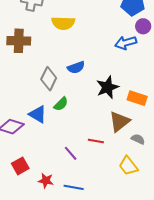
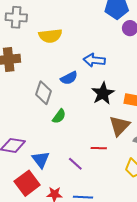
blue arrow: (126, 43) -> (94, 60), moved, turned 30
blue triangle: (38, 114) -> (41, 160), moved, turned 30
red square: (20, 166) -> (27, 183), size x1.4

